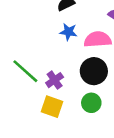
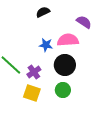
blue star: (68, 32) -> (46, 45), moved

